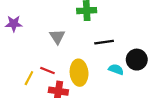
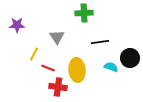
yellow line: (29, 78) -> (34, 54), moved

